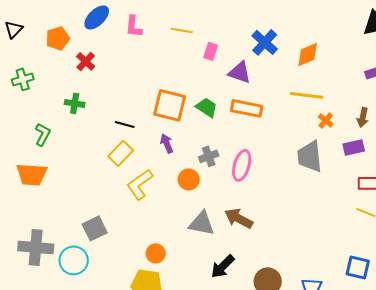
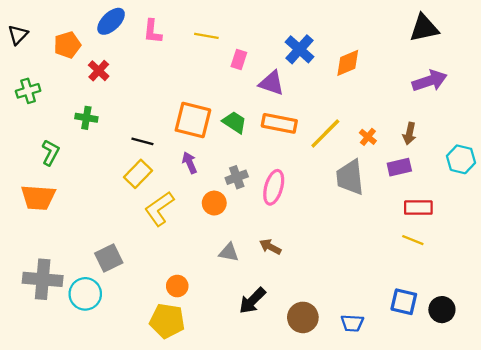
yellow line: (307, 95) -> (325, 133), moved, turned -52
brown arrow: (239, 218) -> (270, 247), size x0.7
gray triangle: (202, 223) -> (229, 252), size x0.7

